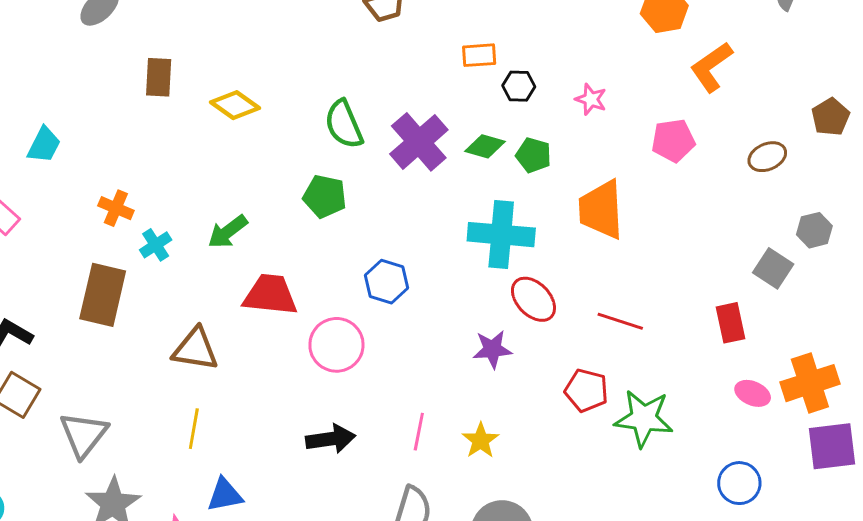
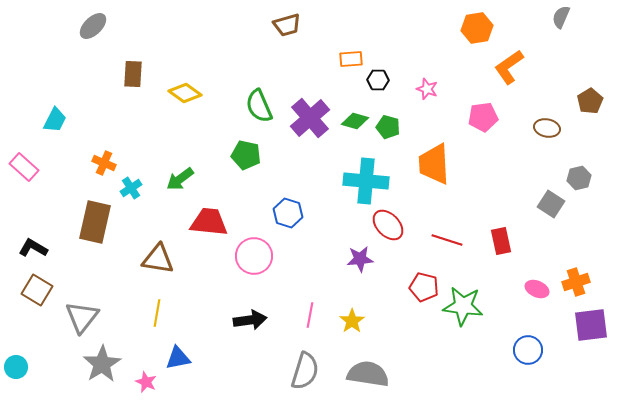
brown ellipse: (767, 157) -> (547, 128), turned 35
red rectangle: (731, 323) -> (501, 241), moved
orange cross: (810, 383) -> (576, 282), size x0.7

